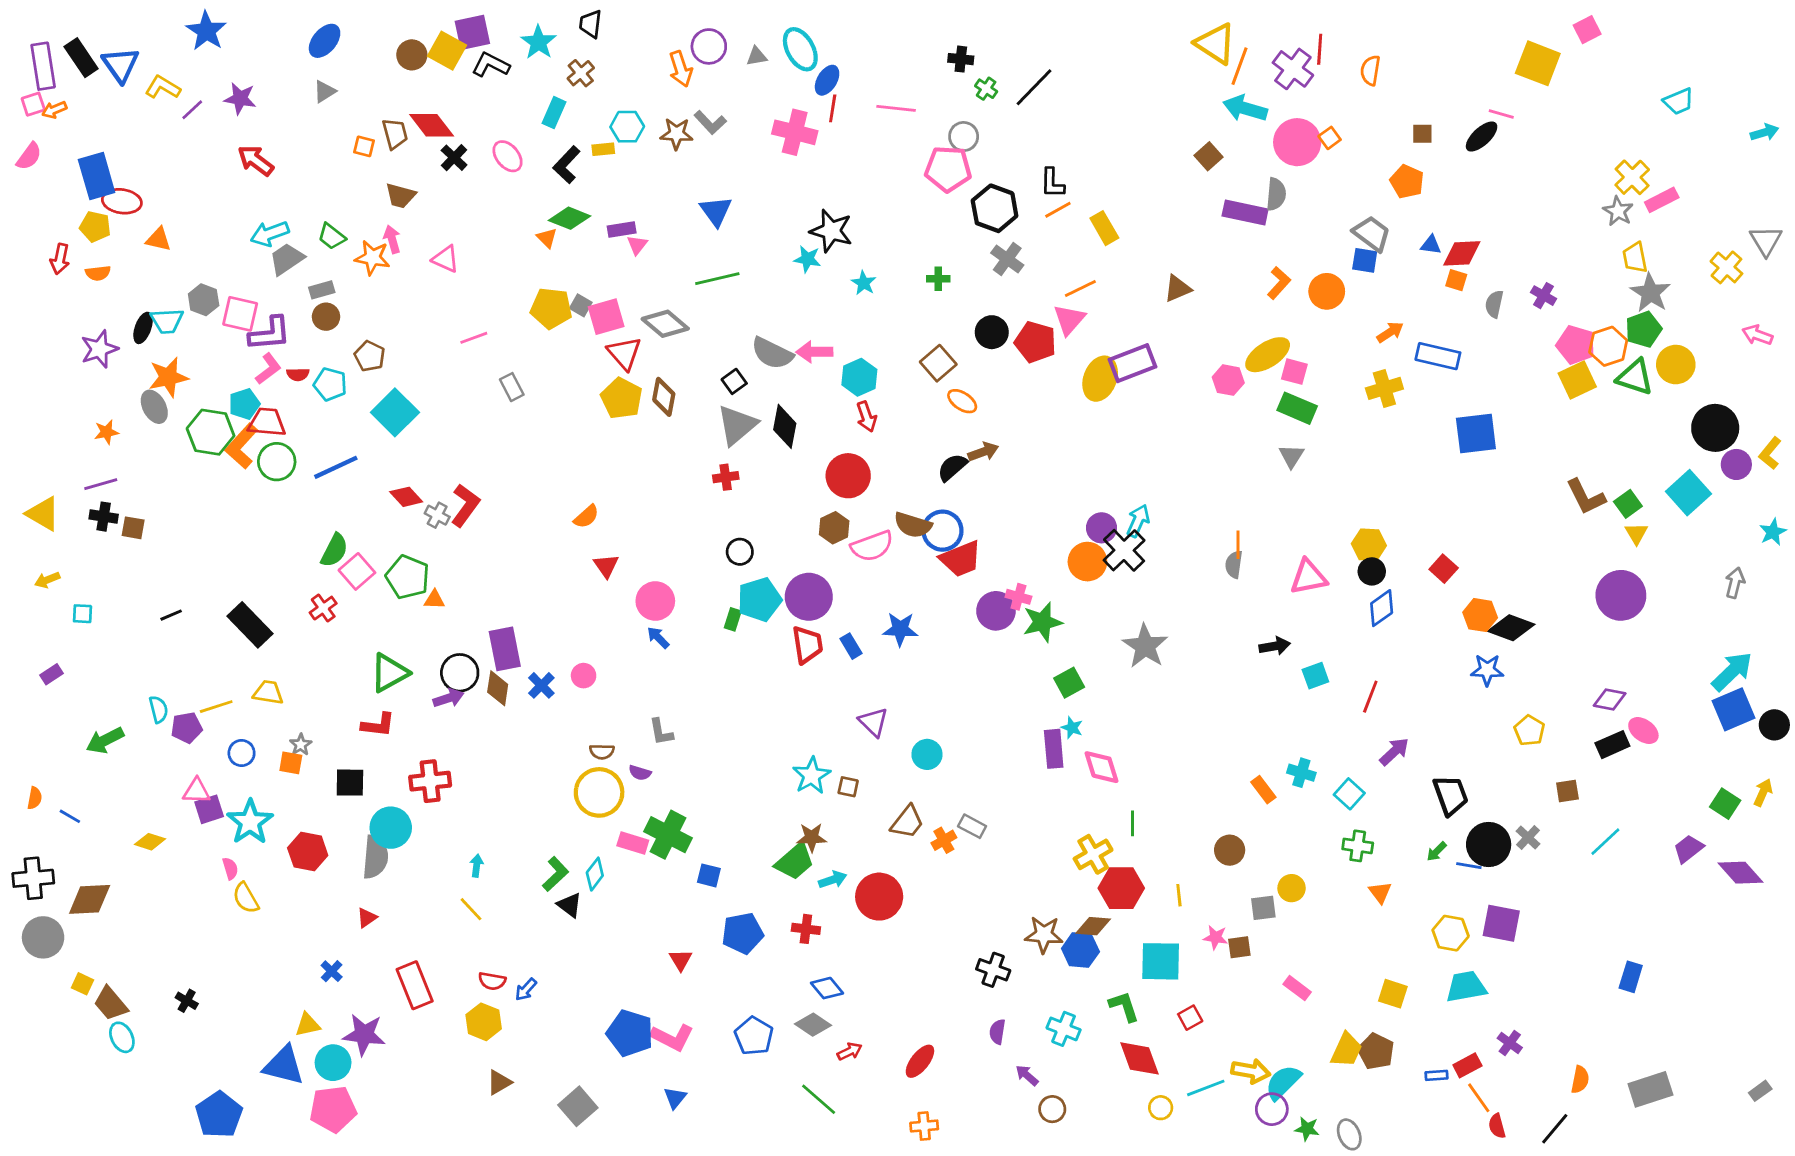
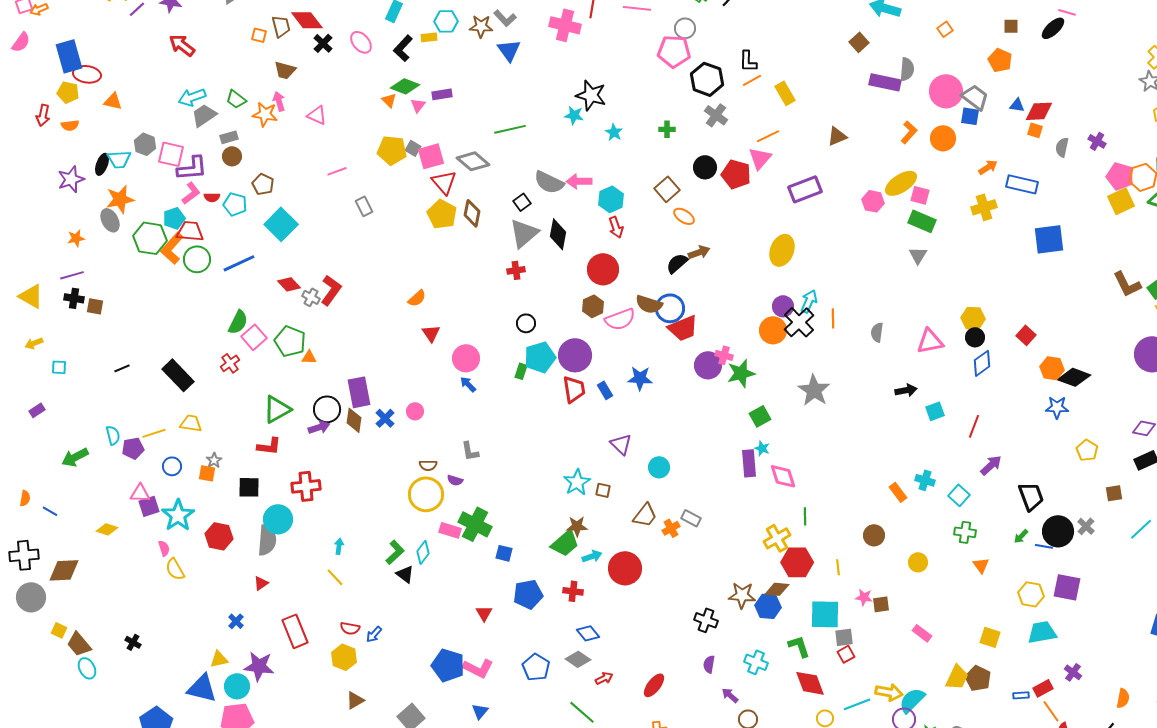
pink circle: (1297, 142) -> (946, 91), moved
blue triangle: (716, 211) -> (509, 50), moved
pink triangle: (637, 245) -> (418, 105), moved
yellow ellipse: (1100, 379) -> (782, 250), moved
orange line: (1238, 545) -> (833, 318), moved
gray square: (1263, 908) -> (844, 637), moved

